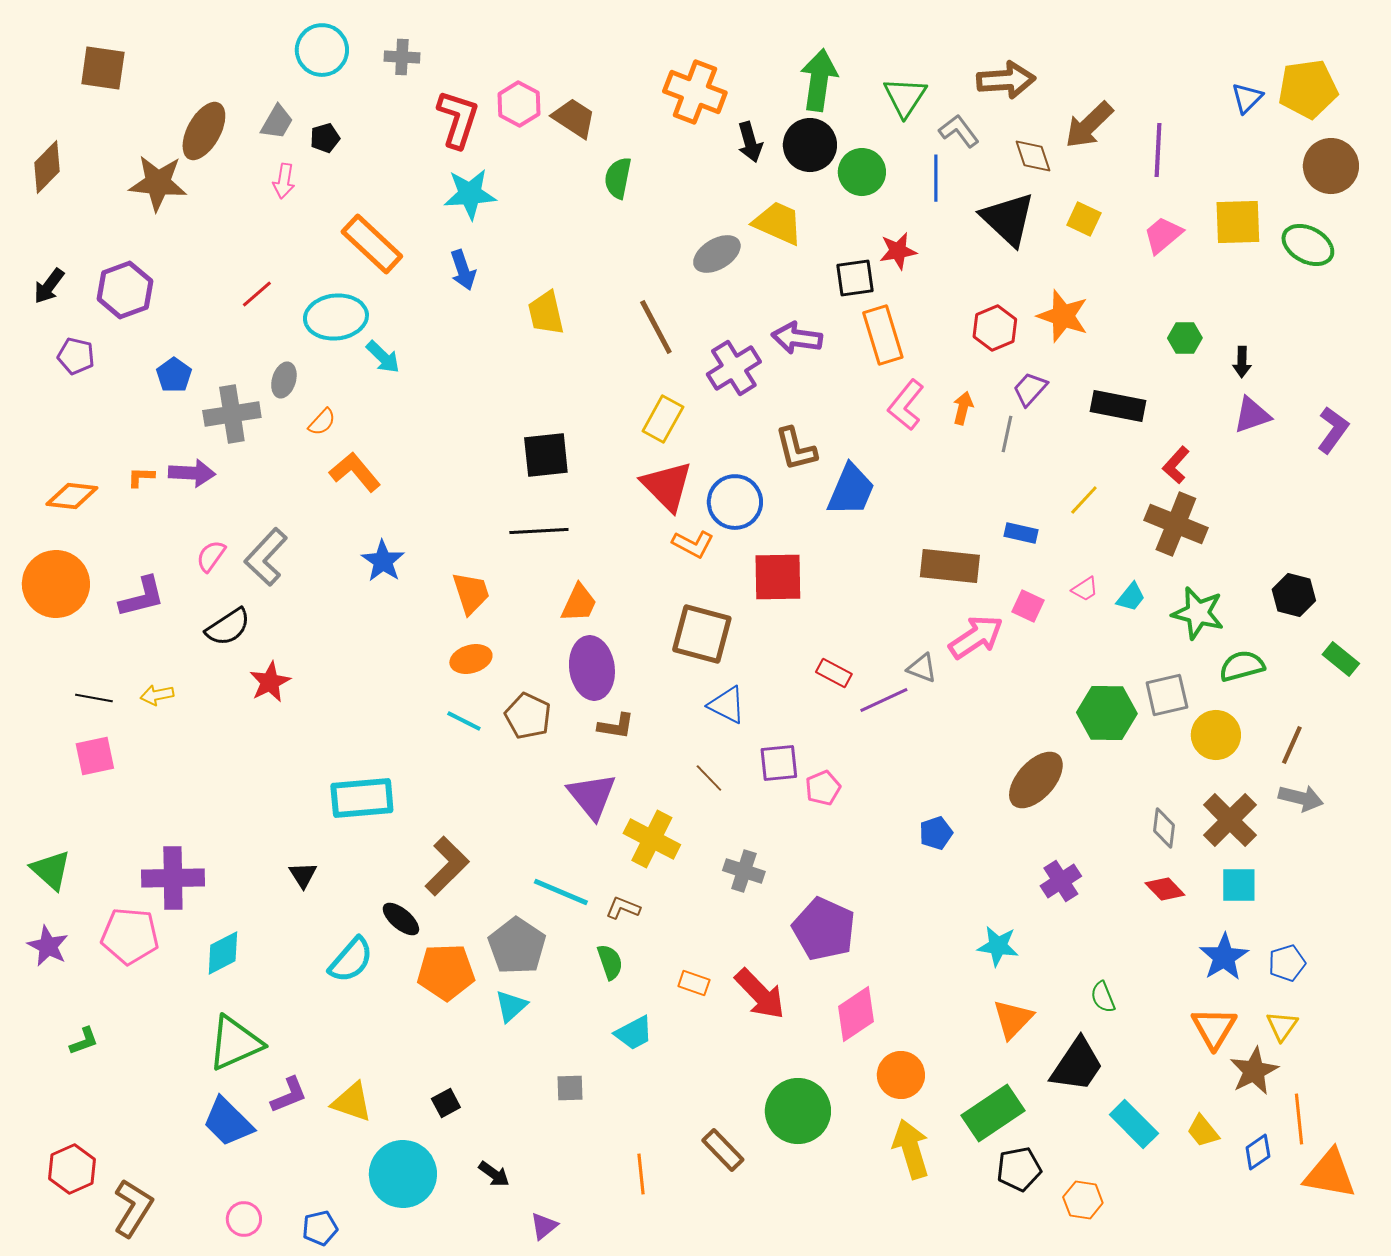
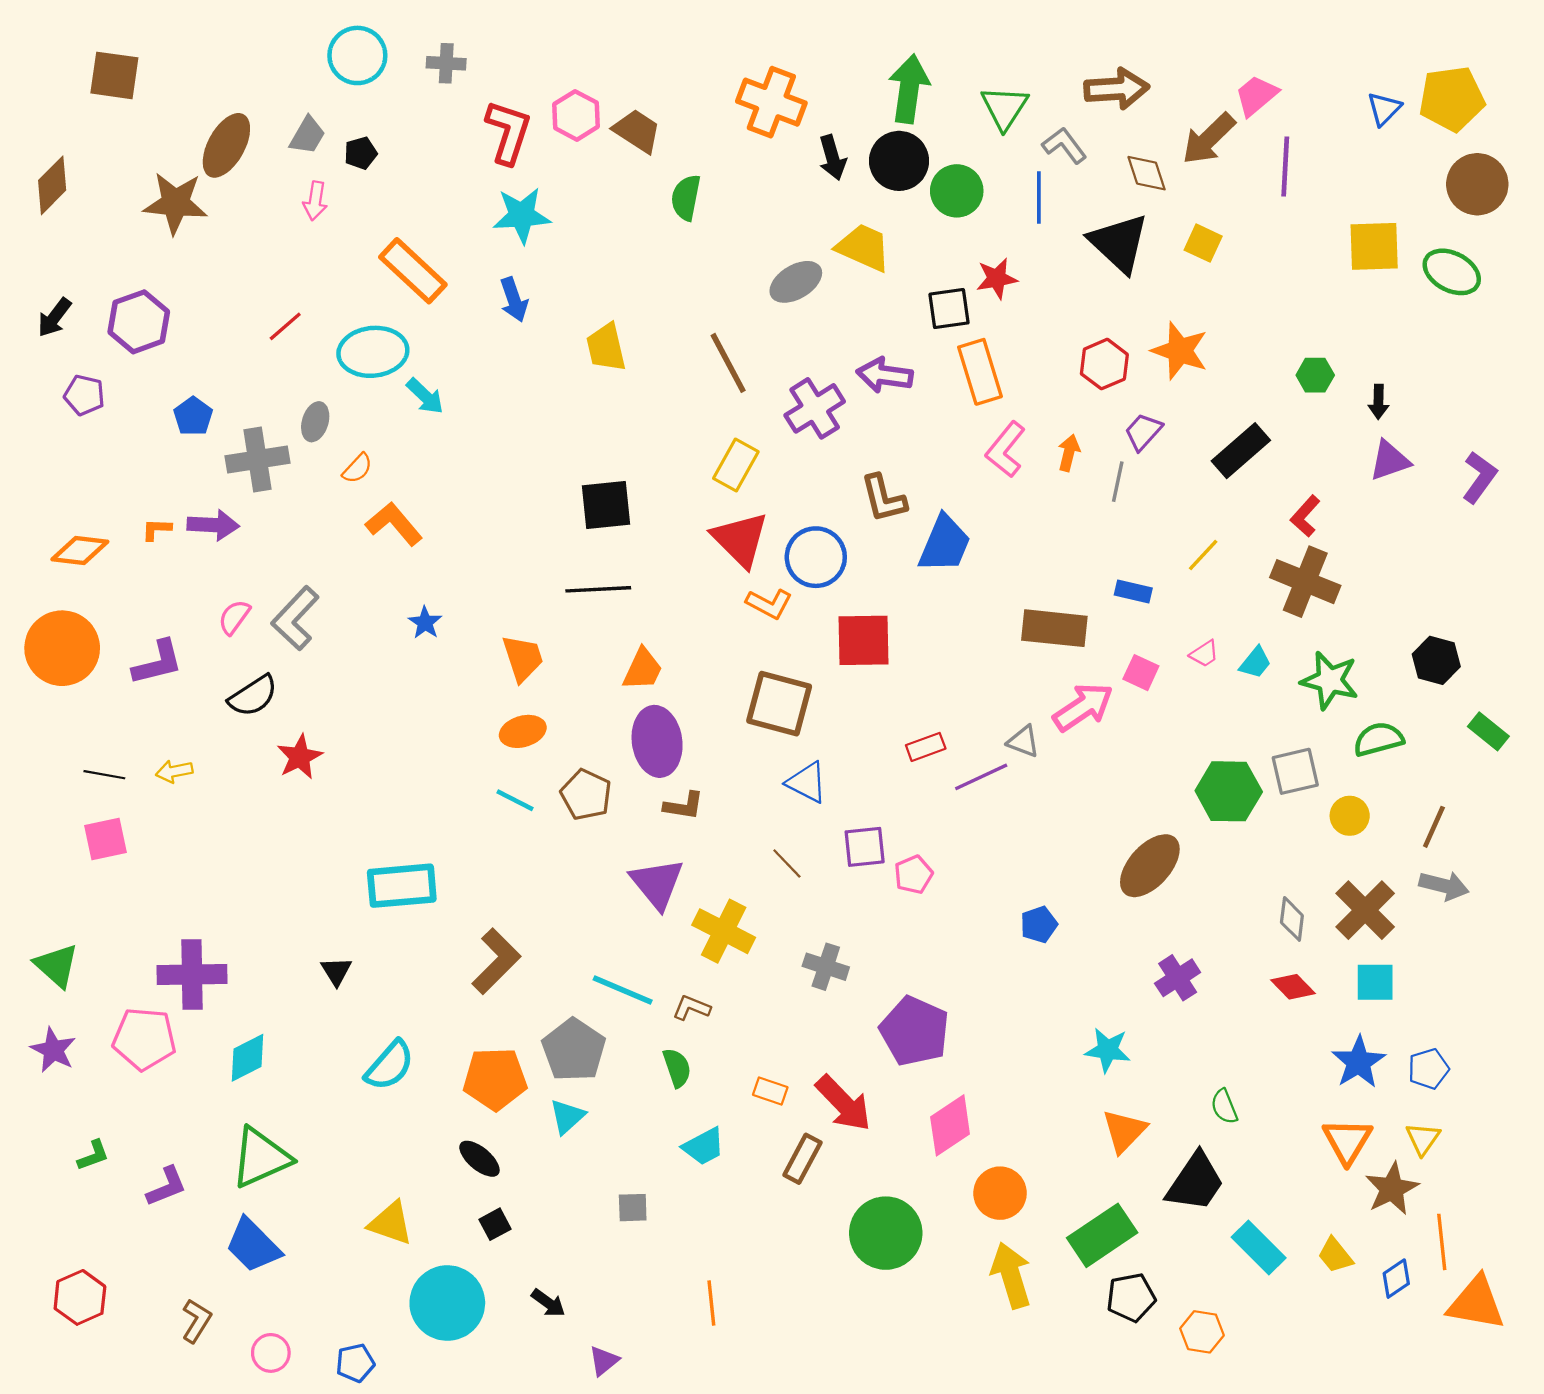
pink trapezoid: (1163, 235) -> (1256, 95), moved
black rectangle: (1118, 406) -> (1241, 451), turned -52
blue star: (383, 561) -> (425, 623), size x0.7
red rectangle: (834, 673) -> (926, 747), turned -48
yellow circle: (1216, 735) -> (1350, 816), size x0.7
black ellipse: (401, 919) -> (479, 1159), moved
purple L-shape: (289, 1095) -> (166, 1186), moved
brown rectangle: (723, 1150) -> (802, 1159), moved, turned 72
brown L-shape: (133, 1208) -> (196, 1321), moved, size x0.7

